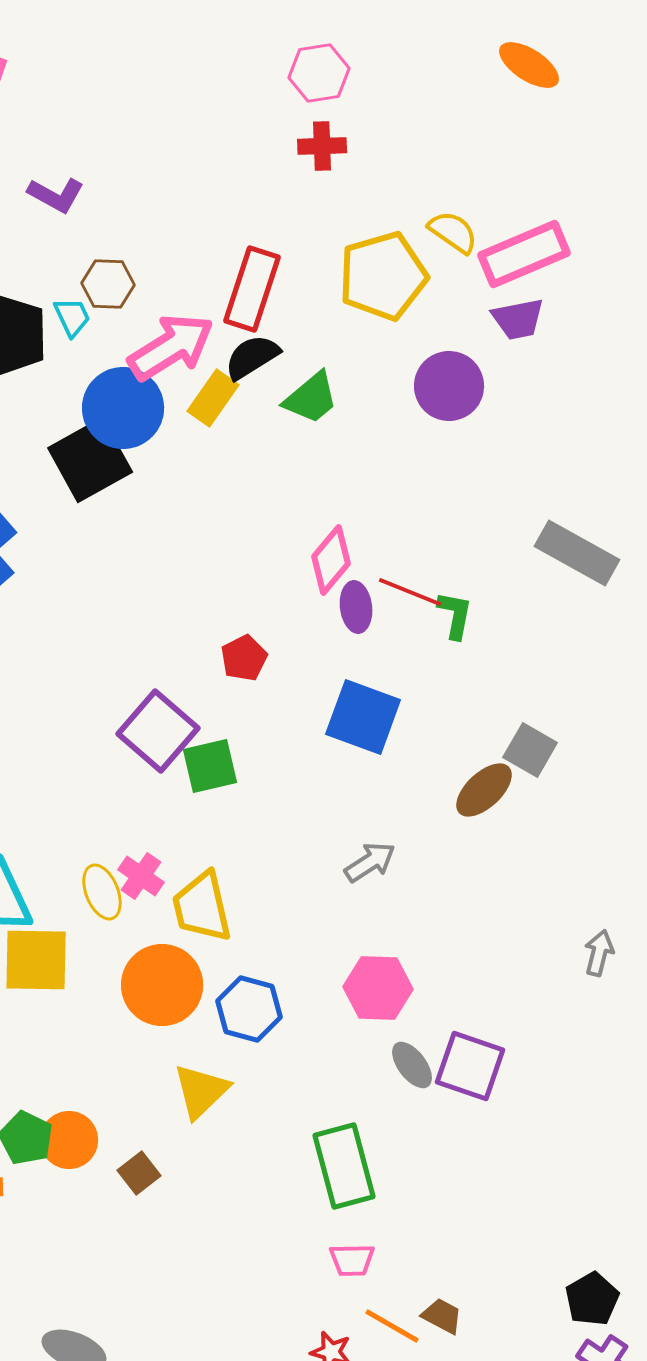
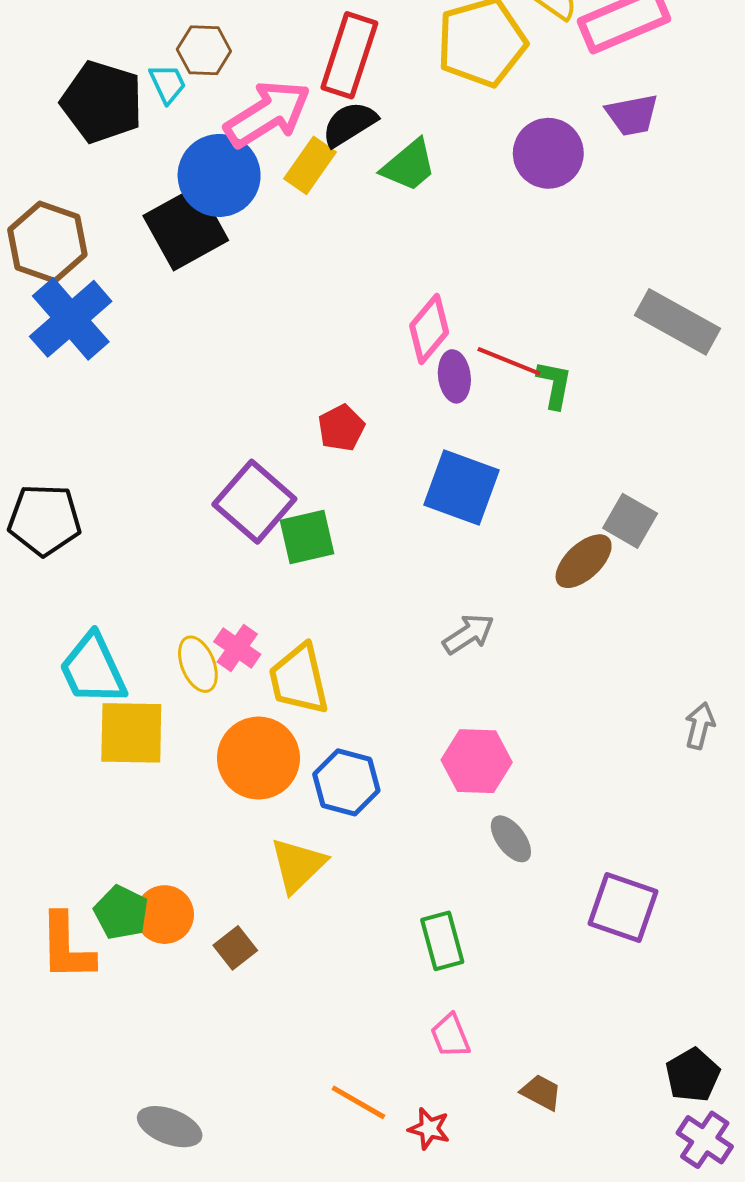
purple trapezoid: (518, 319) -> (632, 115), moved
purple square: (470, 1066) -> (623, 908), moved
green rectangle: (344, 1166) -> (442, 941), size x0.7
pink trapezoid: (352, 1260) -> (450, 1036), turned 69
orange line: (392, 1326) -> (358, 1102), moved

